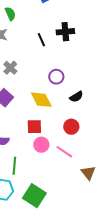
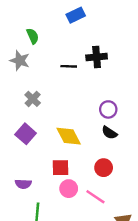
black line: (41, 40) -> (69, 66), turned -64
purple circle: (56, 77) -> (108, 109), moved
black semicircle: (76, 97) -> (109, 133), turned 64

